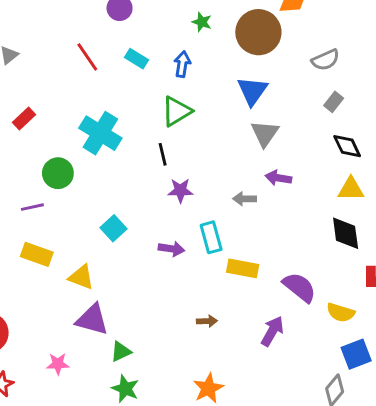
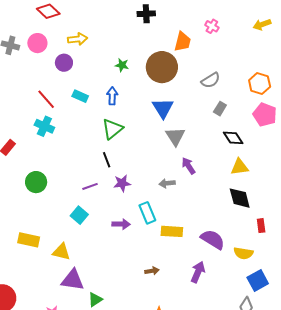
cyan cross: (100, 133) -> (44, 126), moved, size x0.7
purple arrow: (278, 178) -> (189, 166), turned 54
purple line: (32, 207) -> (90, 186), moved

